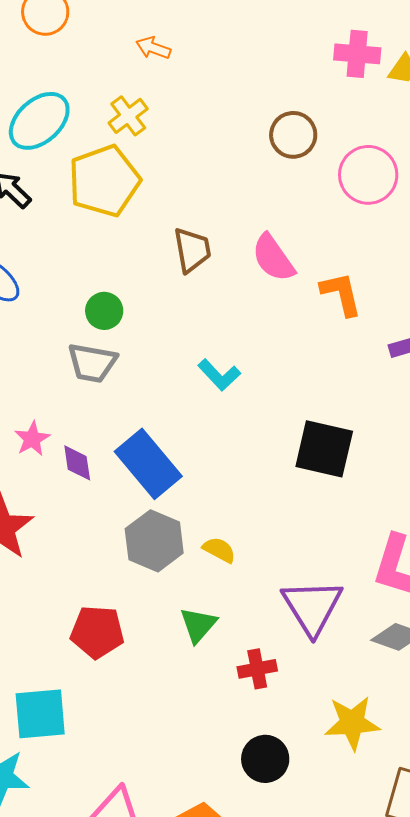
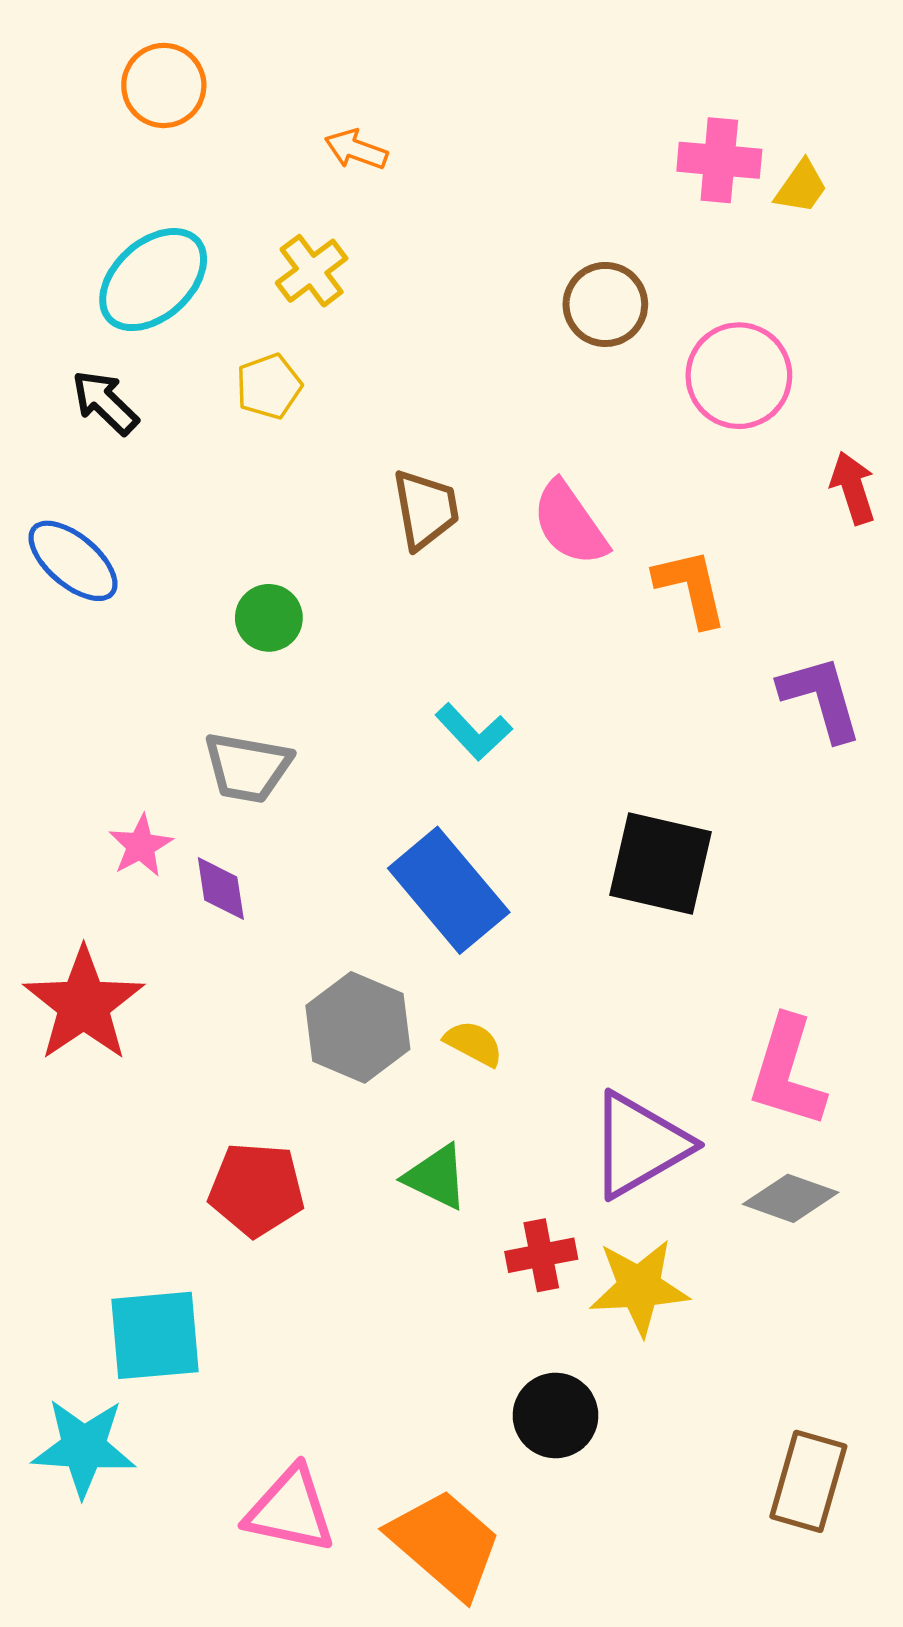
yellow pentagon: (104, 181) -> (269, 386), size x0.5
gray trapezoid: (92, 363) -> (247, 767), moved
blue rectangle: (148, 464) -> (449, 890), moved
purple triangle: (312, 607) -> (639, 1145), turned 32
green triangle: (198, 625) -> (436, 1177), turned -45
yellow star: (352, 723) -> (639, 1287), moved

